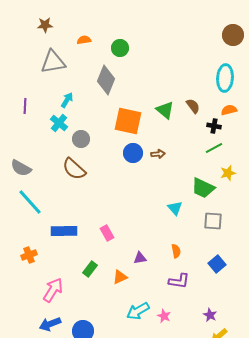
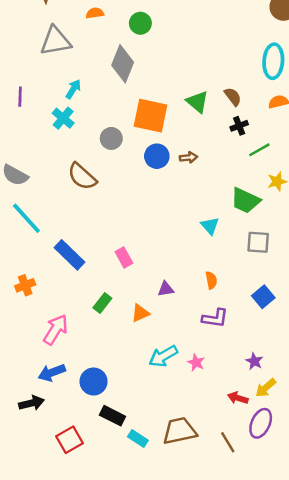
black cross: (214, 126) -> (239, 126), moved, turned -32
gray circle: (81, 139) -> (111, 138), moved
blue rectangle: (64, 231) -> (69, 255), turned 45

